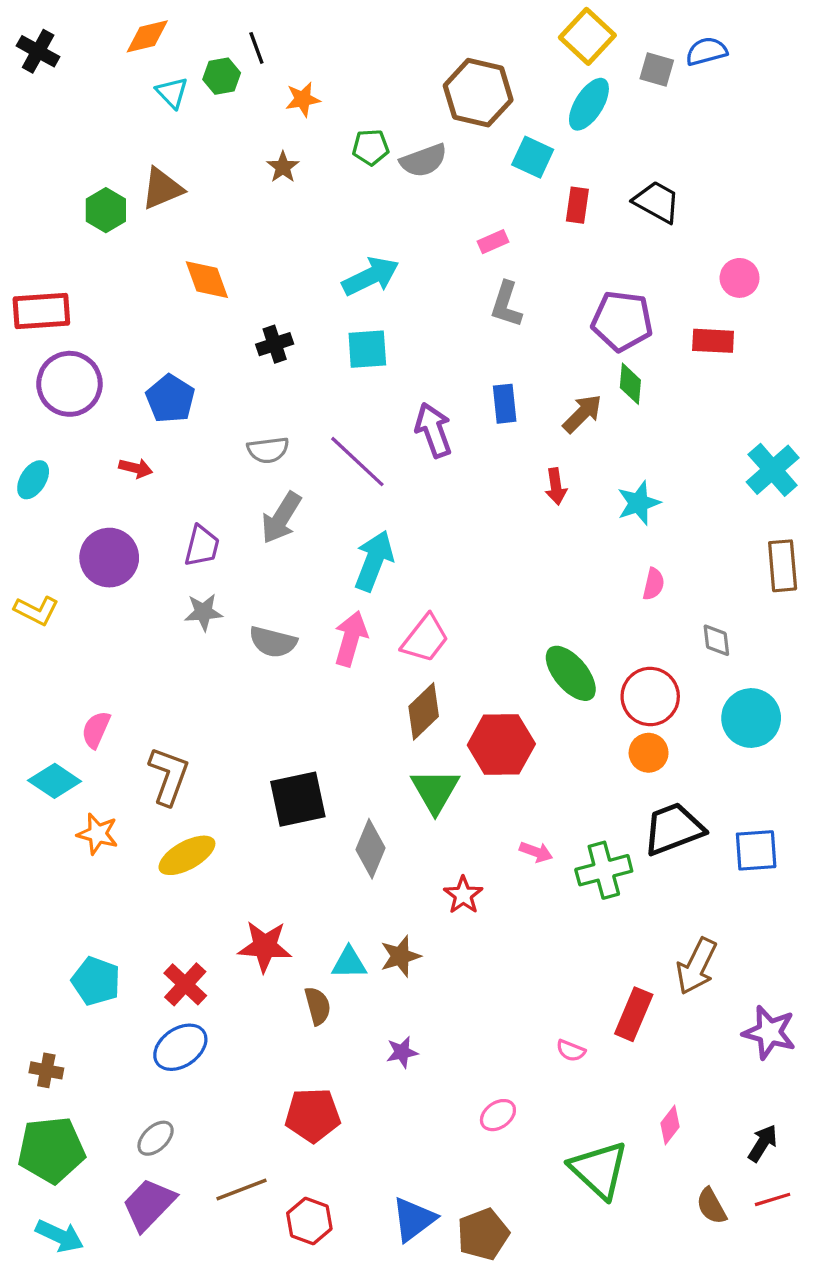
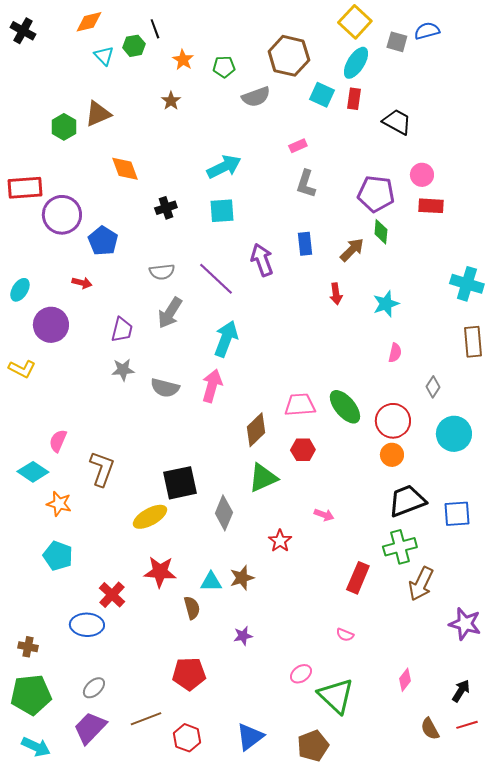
orange star: (303, 99) -> (183, 60), turned -30
green pentagon: (371, 147) -> (224, 67), moved
red rectangle: (577, 205) -> (354, 99), moved
pink circle: (740, 278) -> (422, 175), moved
purple circle: (69, 384) -> (62, 215), moved
cyan cross: (773, 470) -> (467, 284), turned -32
purple circle: (109, 558) -> (51, 325), moved
pink trapezoid: (425, 639) -> (300, 405), moved, turned -132
gray diamond: (716, 640) -> (433, 387), turned 40
red hexagon: (501, 744) -> (303, 450), size x0.6
green triangle: (435, 791) -> (263, 478), turned 36
yellow ellipse: (187, 855) -> (150, 517), moved
green cross: (604, 870) -> (400, 547), moved
cyan pentagon: (96, 981) -> (58, 556), moved
red rectangle: (634, 1014) -> (358, 578), moved
blue ellipse: (180, 1047) -> (87, 625), moved, turned 36
green triangle: (599, 1170) -> (336, 696), moved
brown pentagon: (483, 1234) -> (313, 746), moved

